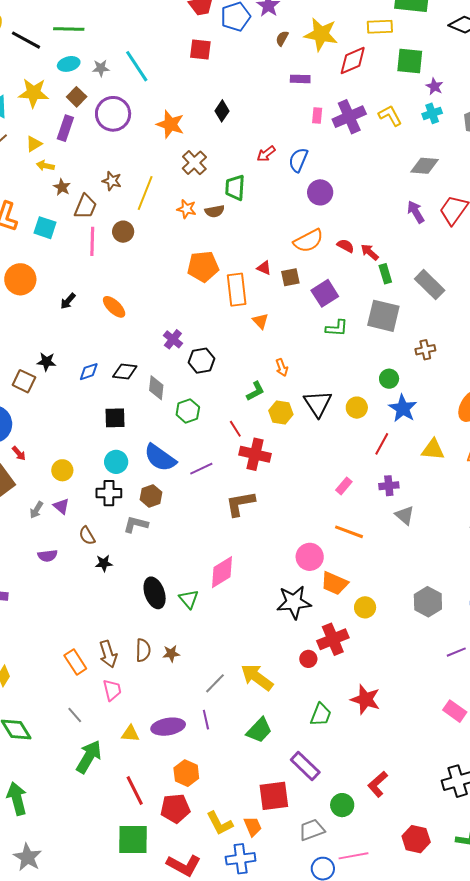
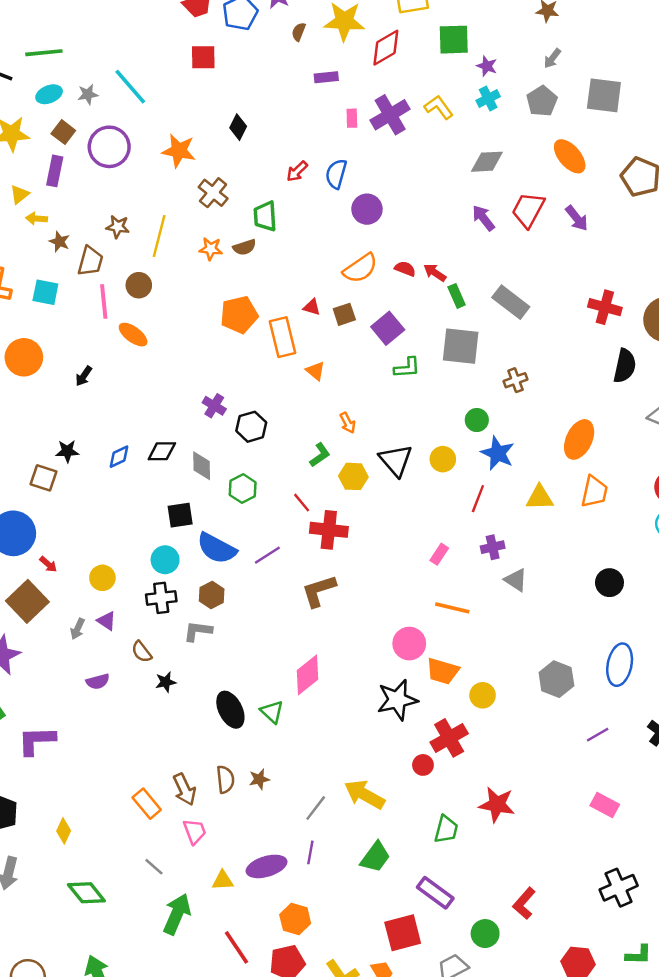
orange ellipse: (114, 307) -> (133, 335), moved
black square: (115, 418) -> (180, 515), moved
purple line: (206, 720) -> (310, 852), turned 30

